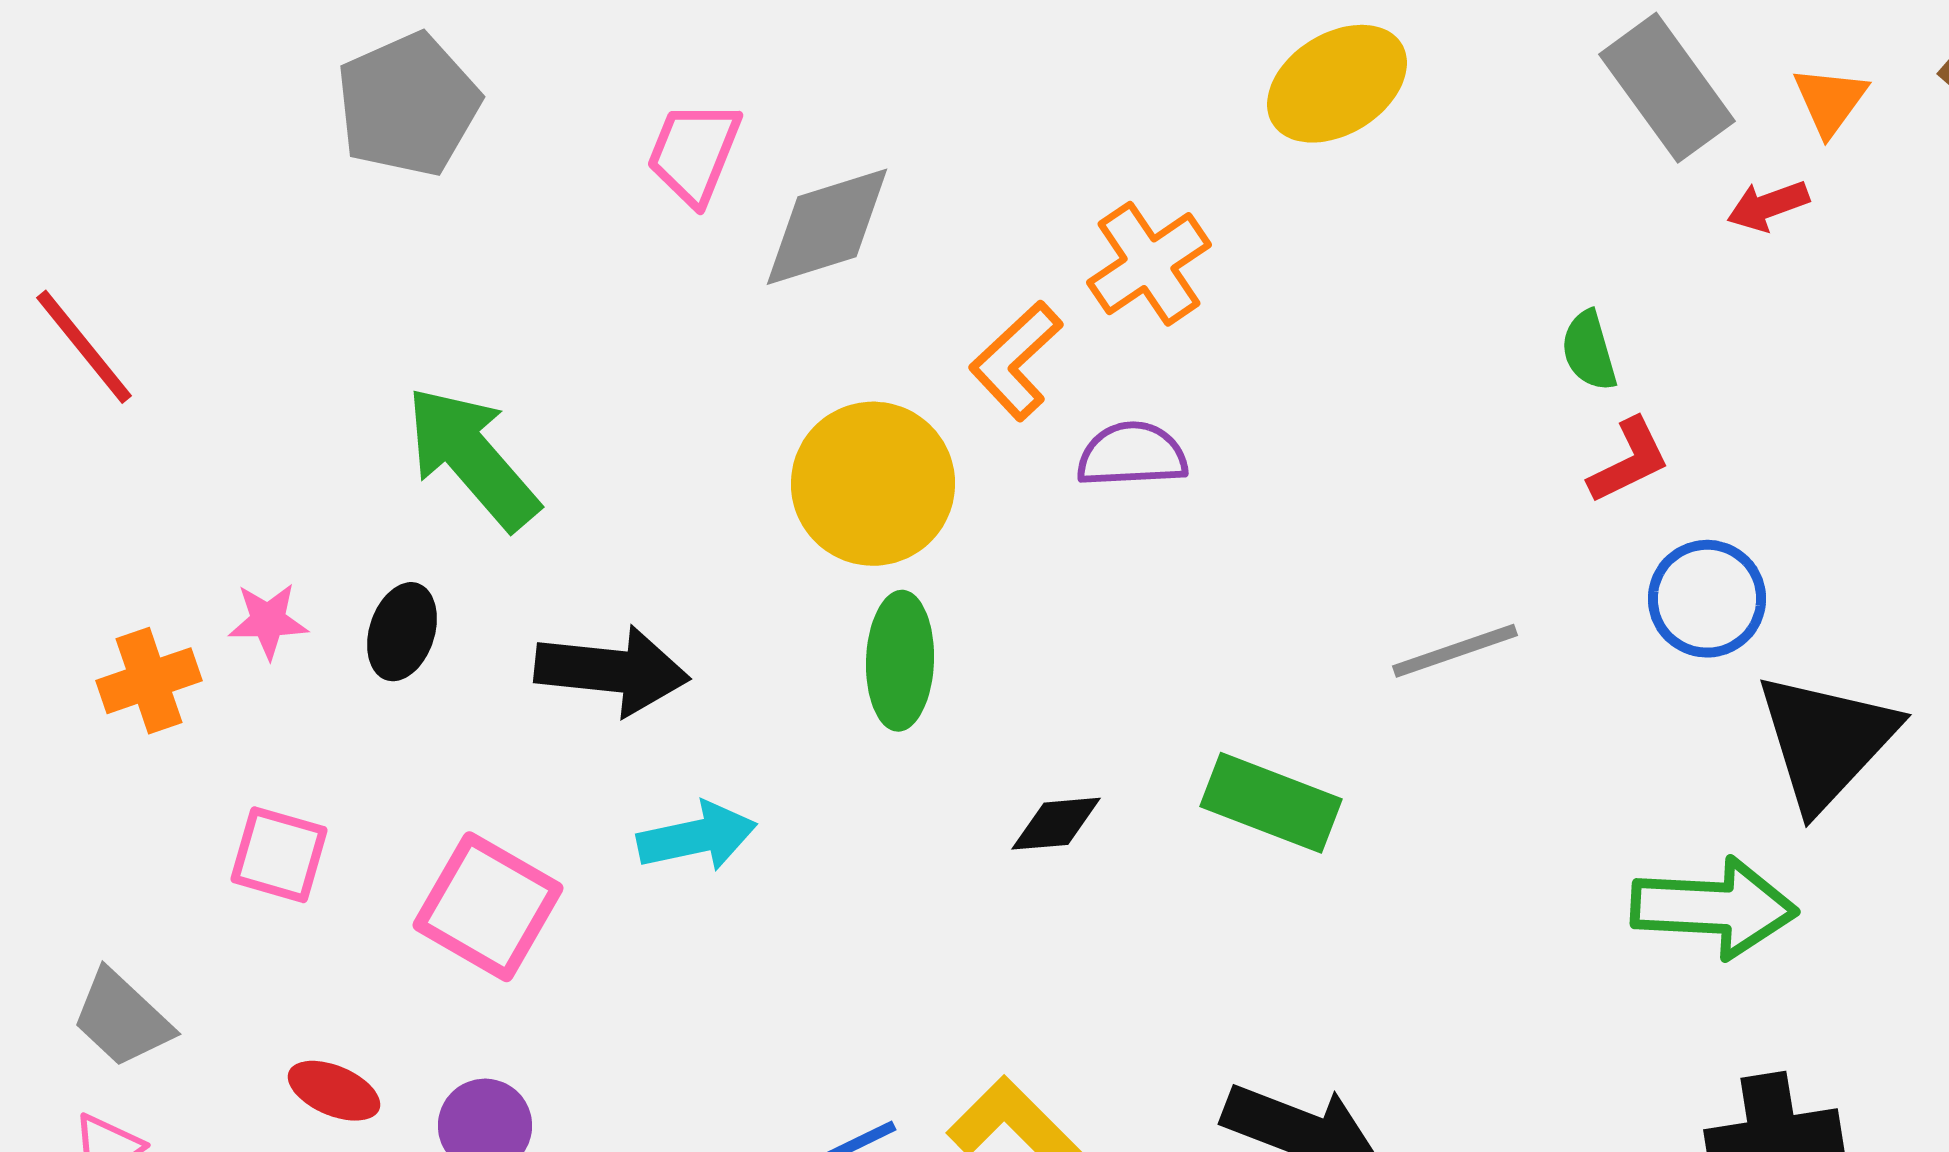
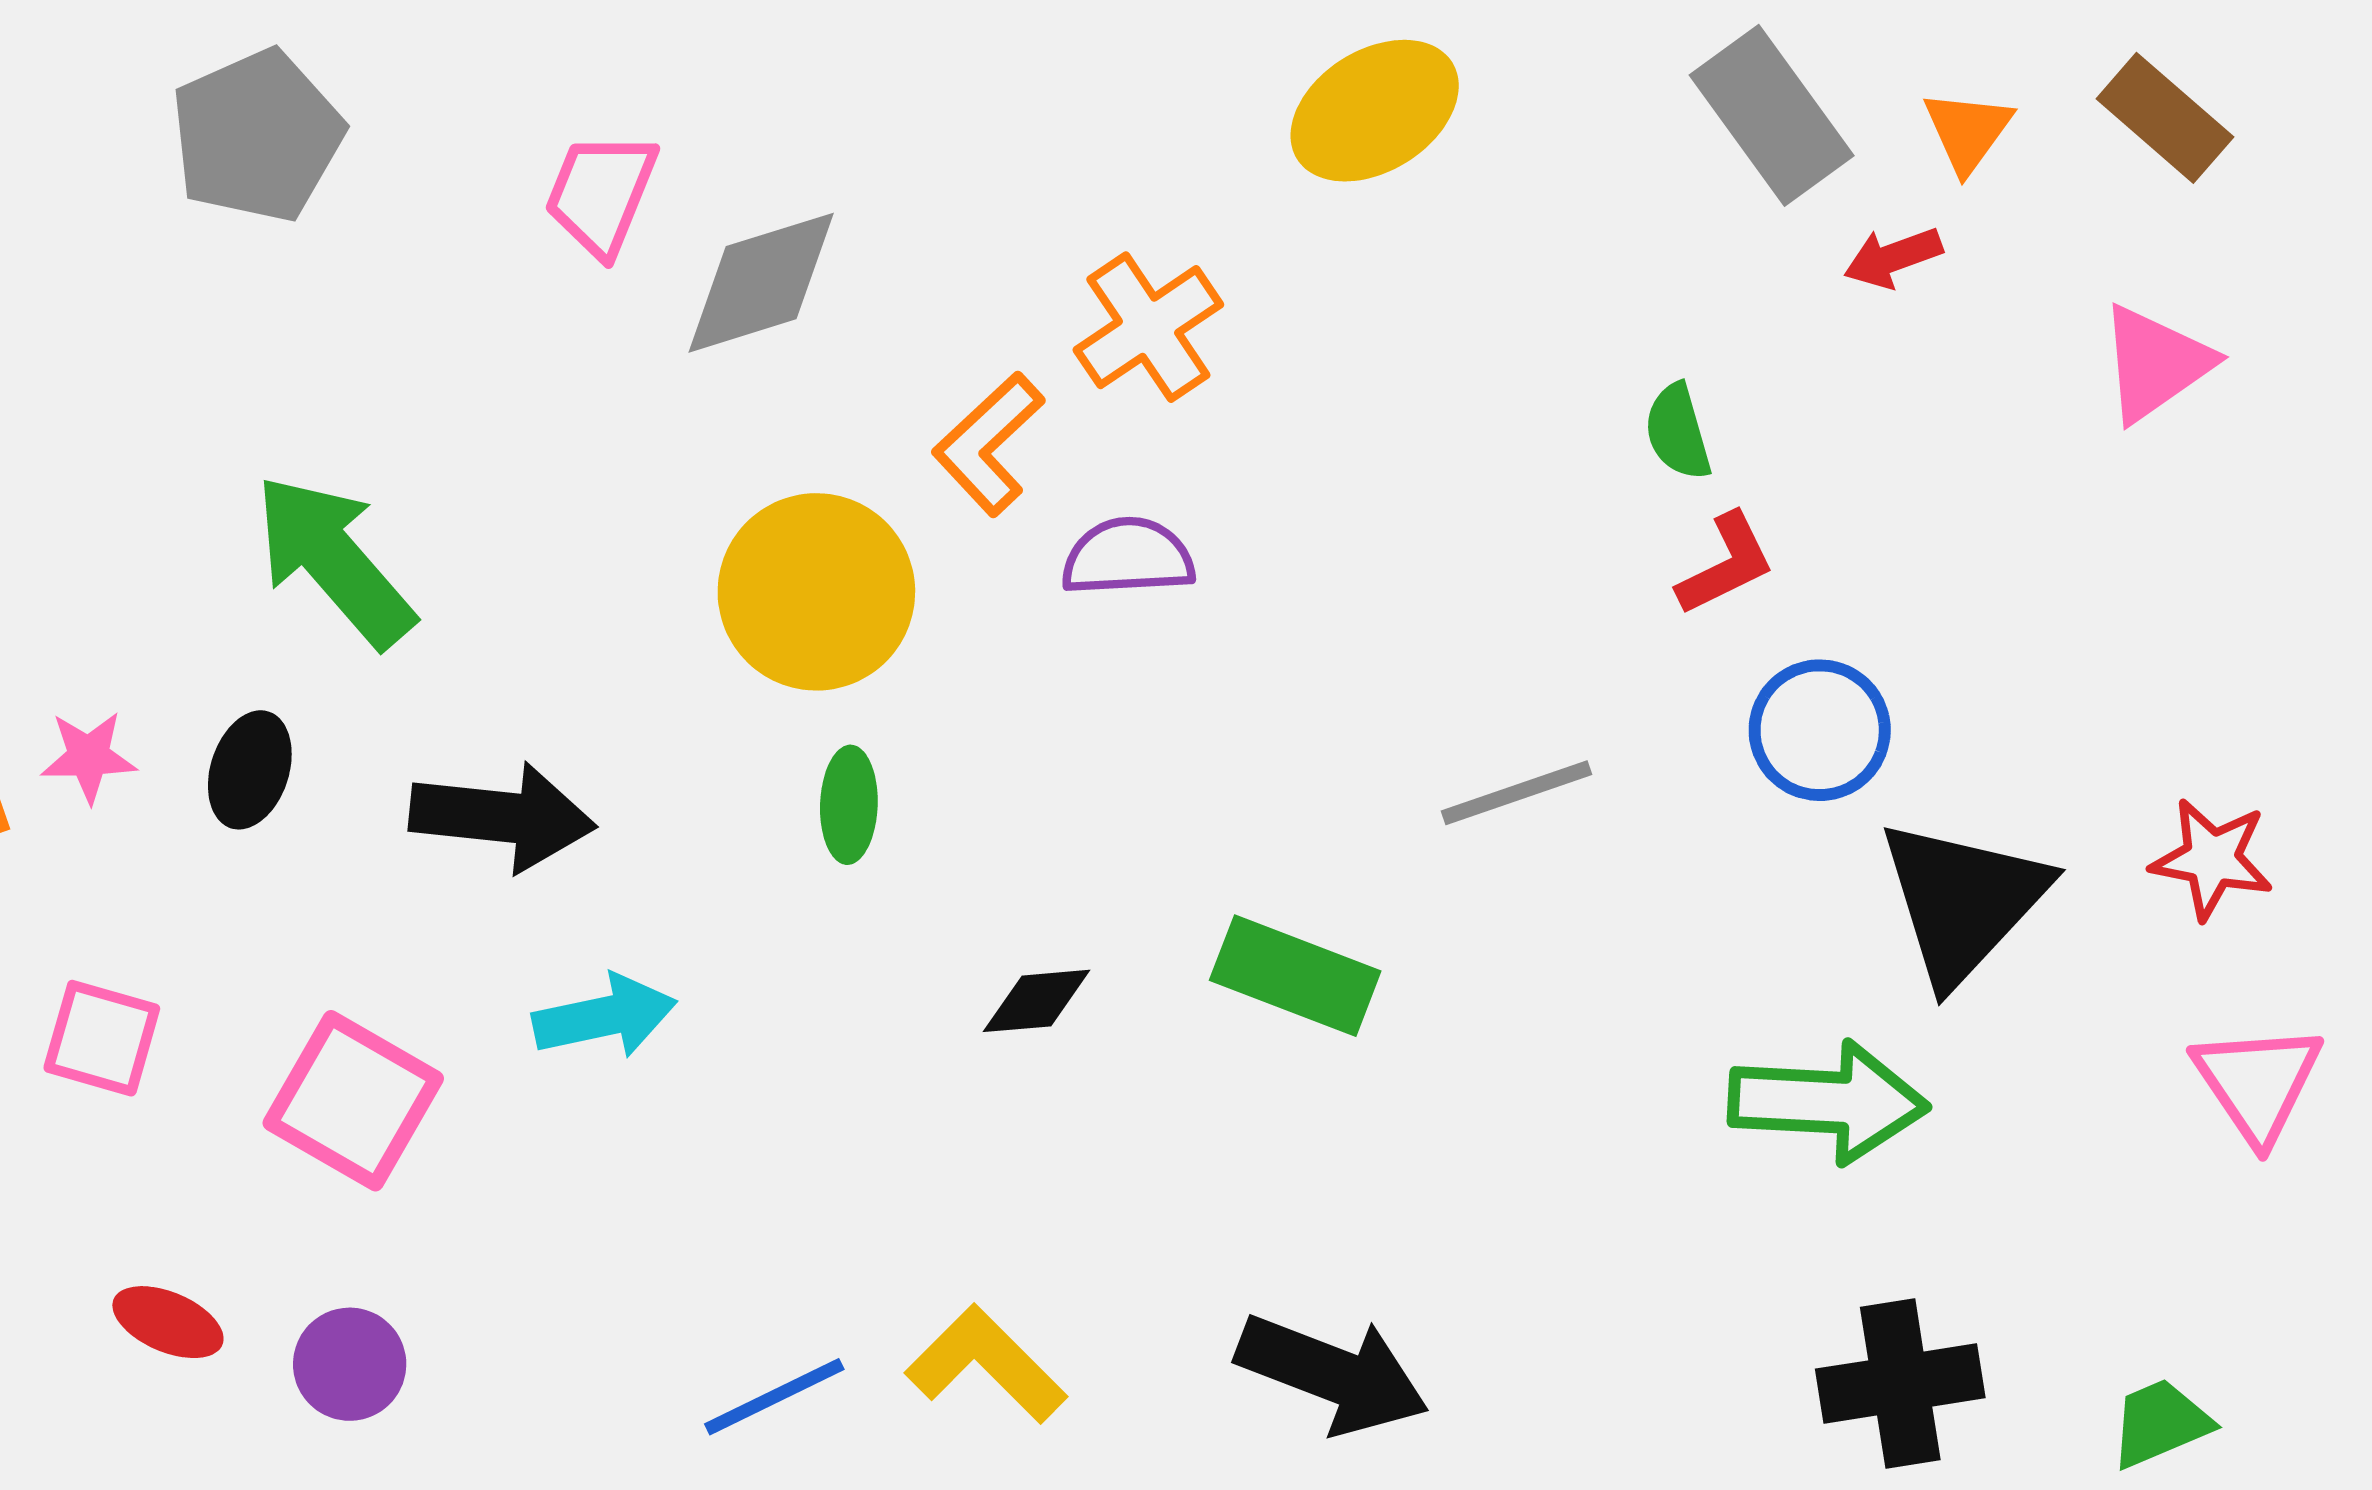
green ellipse: (900, 661) -> (849, 805), size x0.7

